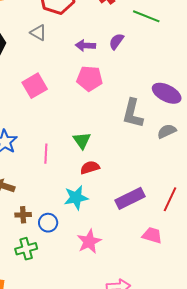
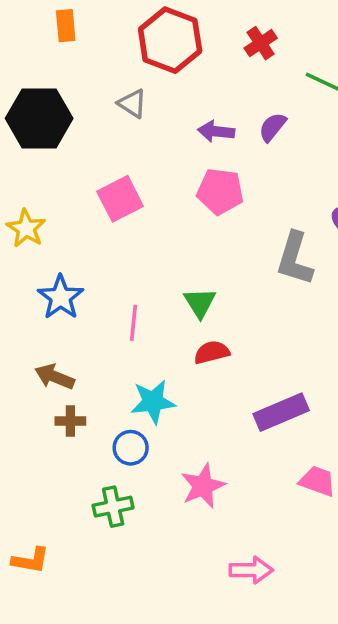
cyan star: (76, 198) -> (153, 402), moved
brown cross: (23, 215) -> (70, 421), moved
green cross: (26, 249) -> (113, 507), moved

